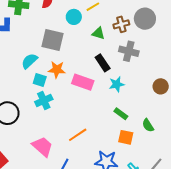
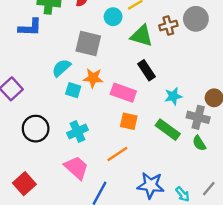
green triangle: (98, 33) -> (142, 36), size x1.5
gray cross: (129, 51) -> (198, 117), moved
cyan star: (117, 84) -> (173, 96), moved
cyan cross: (44, 100) -> (77, 131), moved
green rectangle: (121, 114) -> (168, 130), size x1.5
orange square: (126, 137) -> (129, 121), moved

